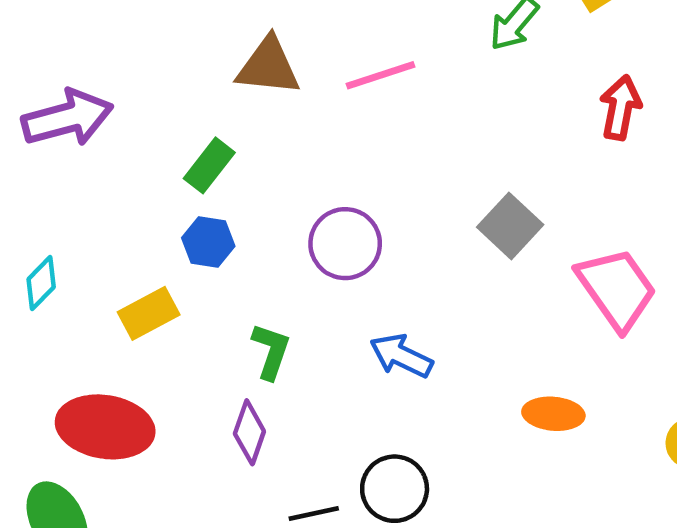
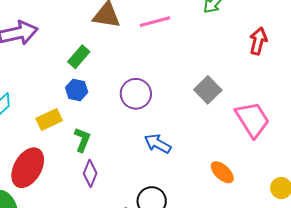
green L-shape: (271, 351) -> (82, 140), moved
orange ellipse: (553, 414) -> (222, 172), turned 35
red ellipse: (105, 427) -> (28, 168), turned -72

